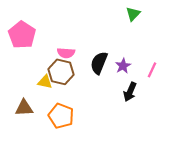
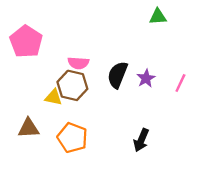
green triangle: (133, 14) -> (158, 17), turned 42
black arrow: (130, 92) -> (141, 140), moved

